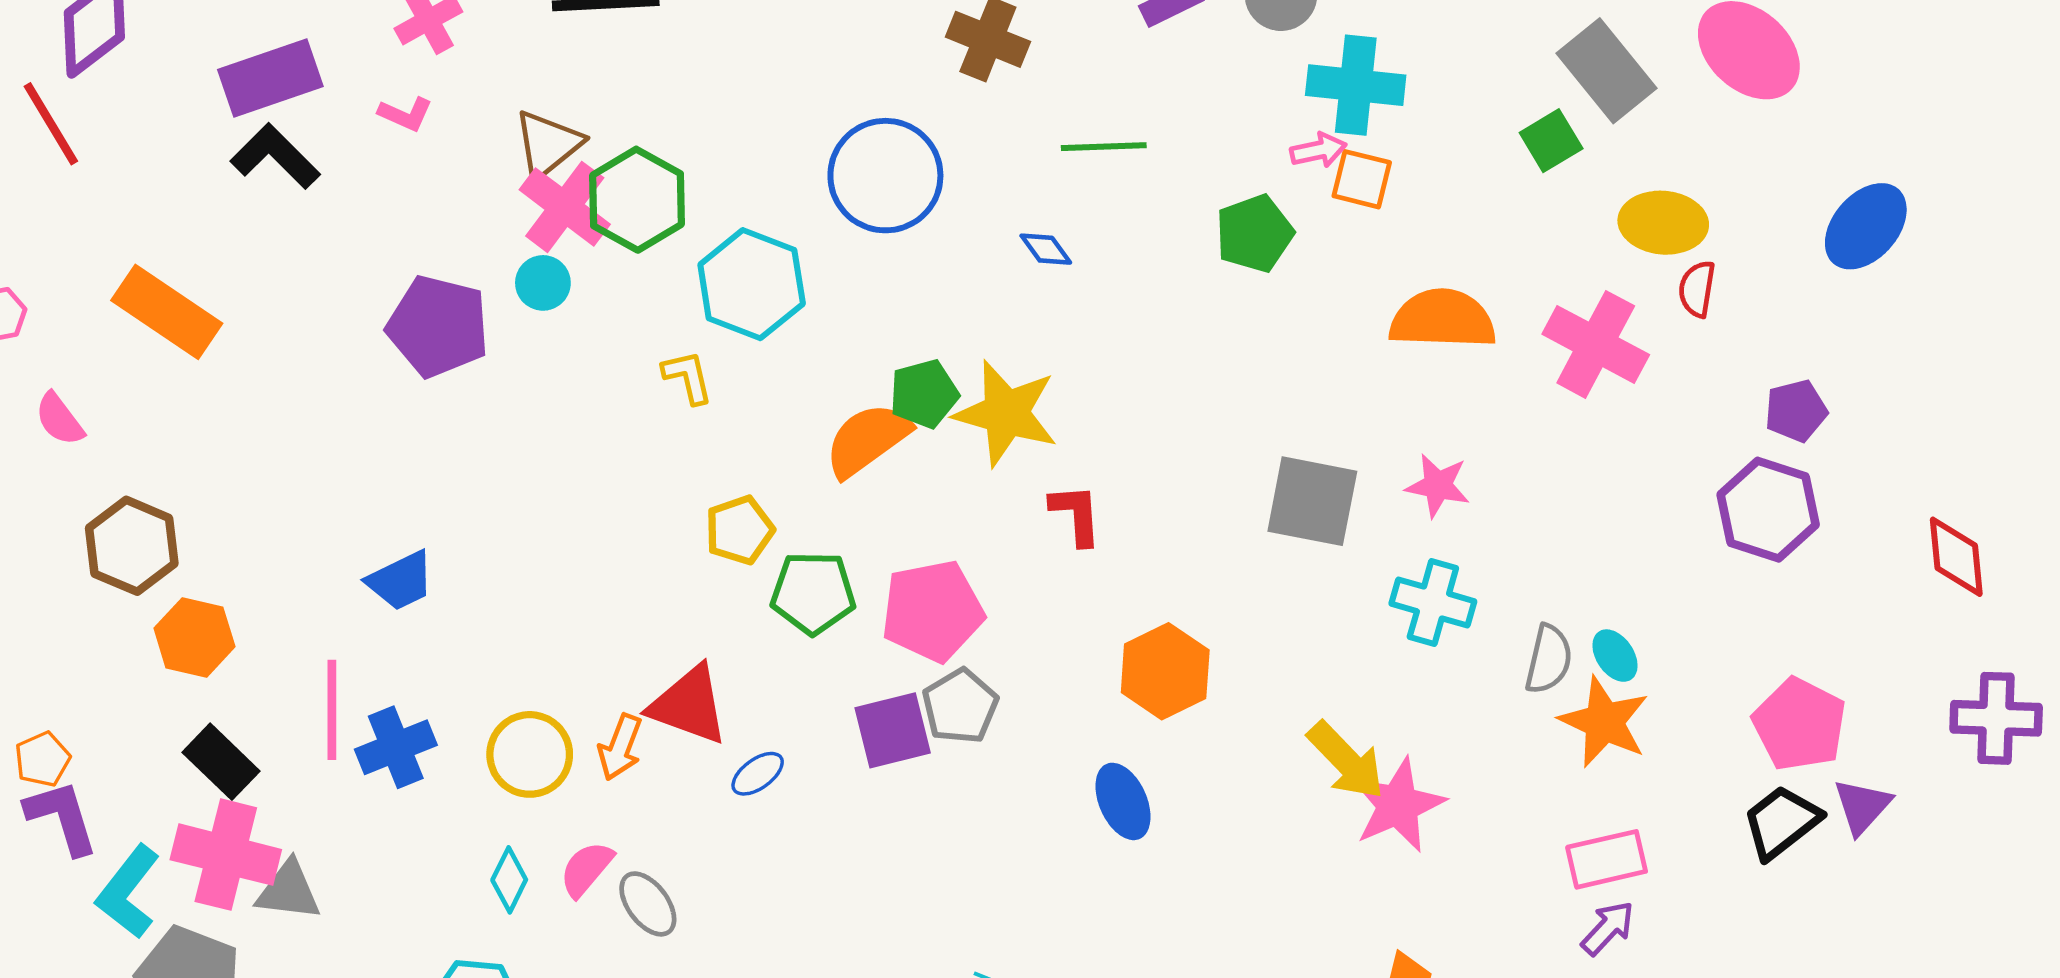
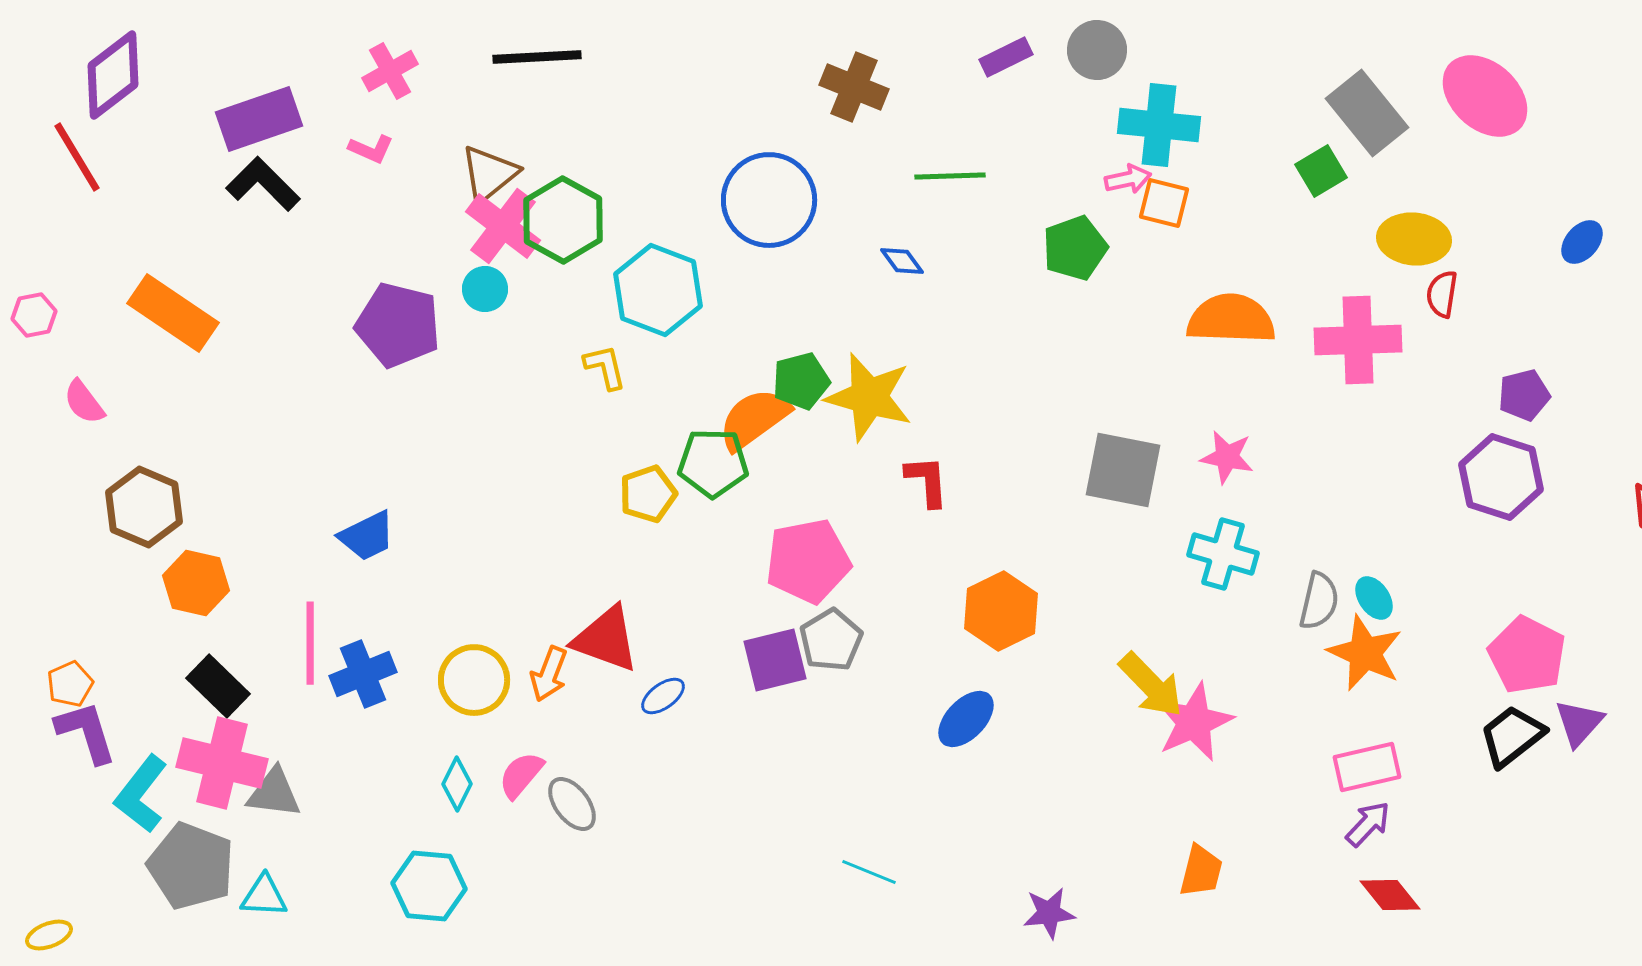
blue ellipse: (1866, 226) -> (1582, 242), size x0.6
pink cross: (1596, 344) -> (1358, 340), turned -30
green pentagon: (813, 593) -> (713, 463), moved
blue ellipse: (1123, 801) -> (966, 719), turned 68

